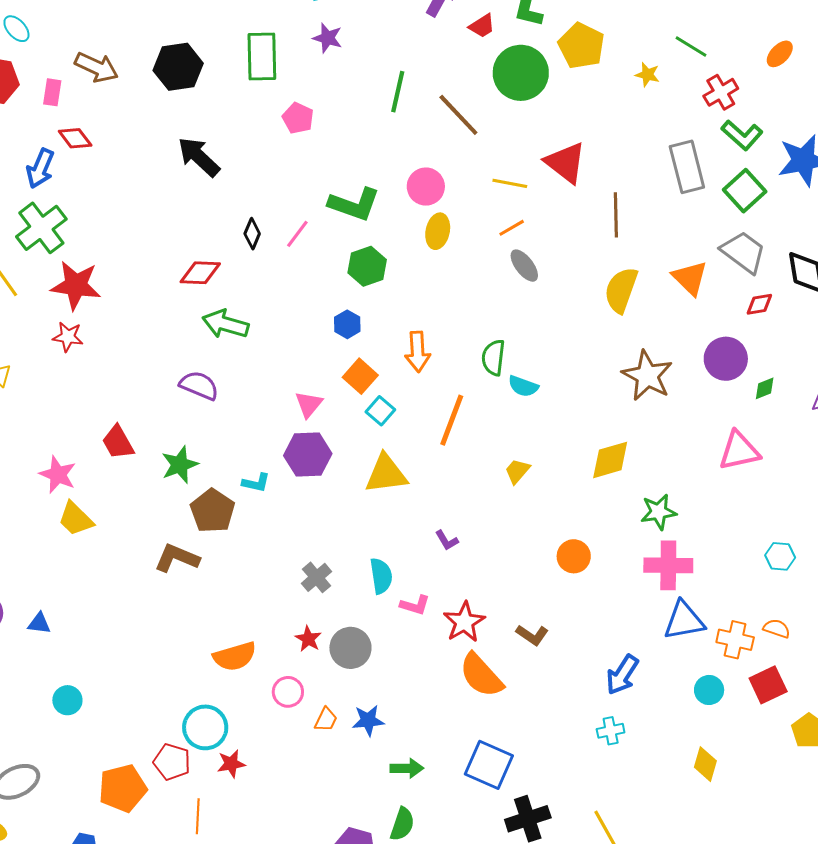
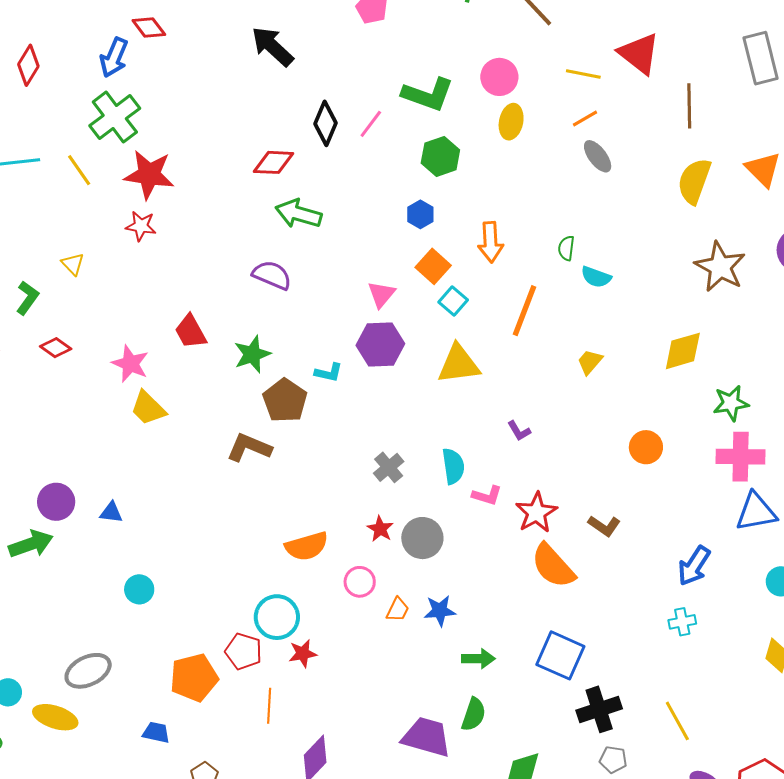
black diamond: (252, 234) -> (326, 123), size x1.4
green semicircle: (493, 358) -> (566, 248), size x0.7

